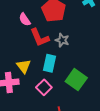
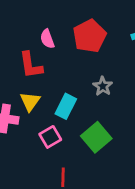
red L-shape: (40, 37) -> (31, 65), moved
gray star: (62, 40) -> (103, 86), moved

